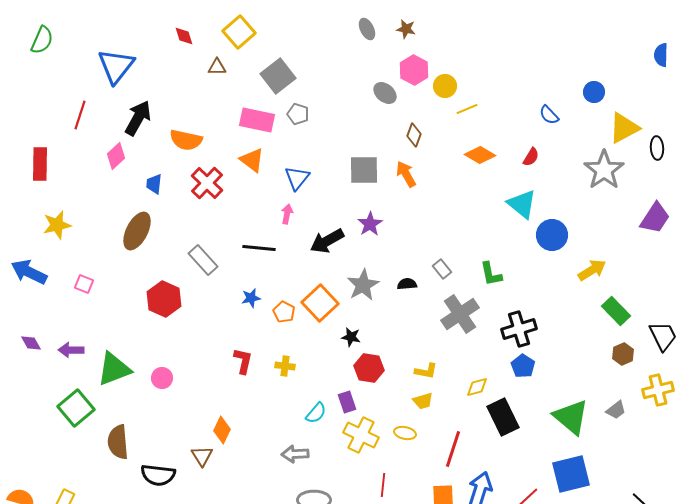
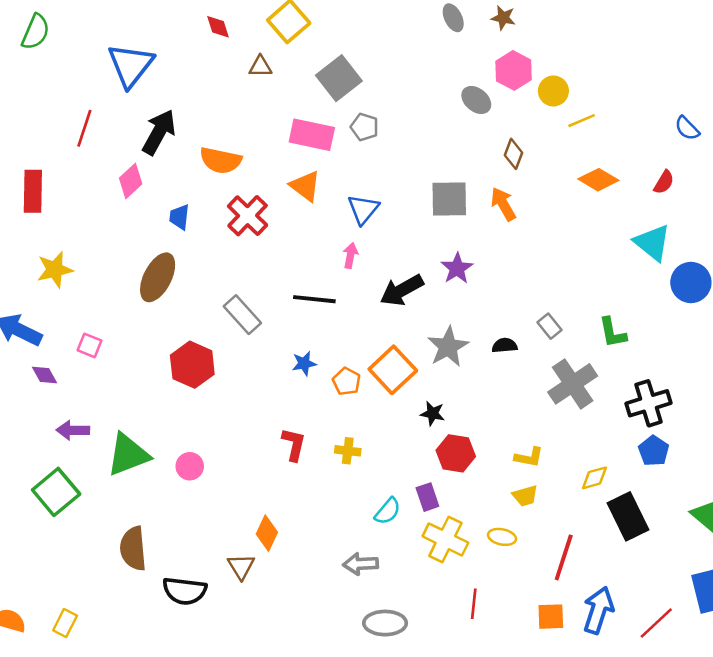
purple diamond: (31, 343) -> (45, 375), moved
green square: (76, 408) -> (56, 492), moved

